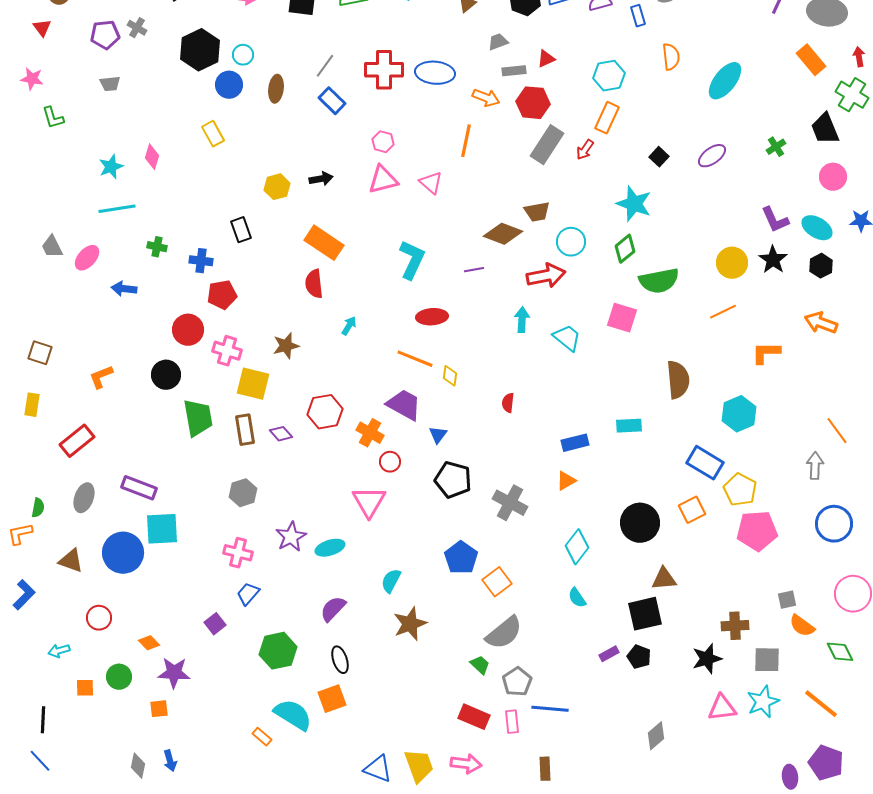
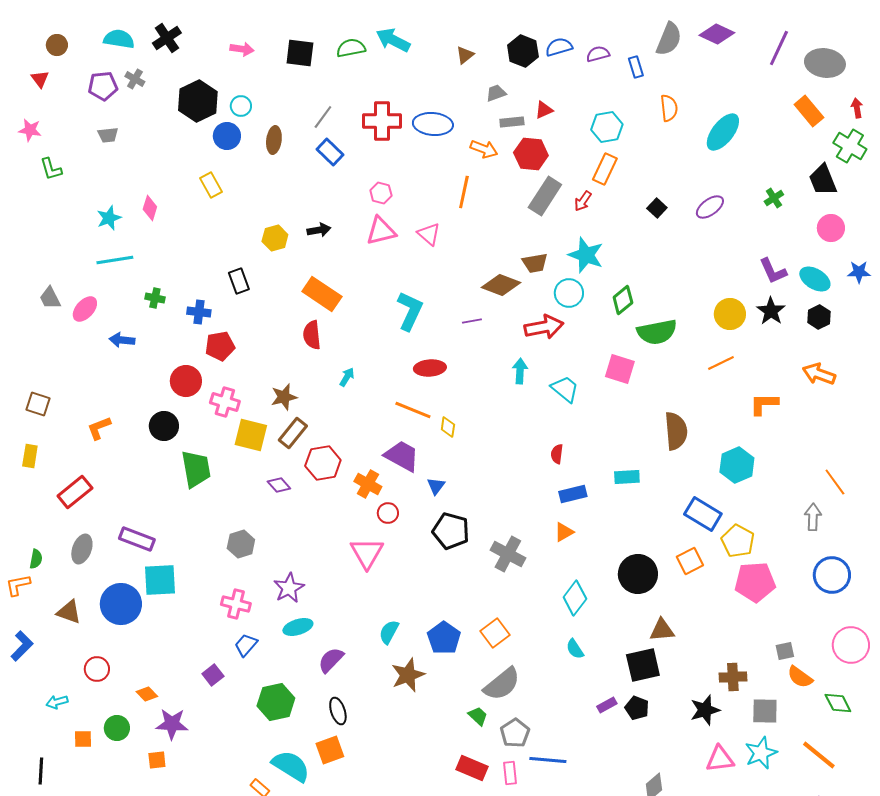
cyan star: (634, 204) -> (586, 255), moved
red semicircle: (508, 403) -> (557, 454), moved
brown rectangle: (245, 430) -> (293, 433), moved, turned 48
cyan ellipse: (330, 548) -> (298, 627), moved
blue pentagon: (461, 558) -> (444, 638), moved

